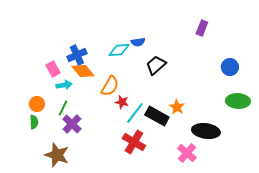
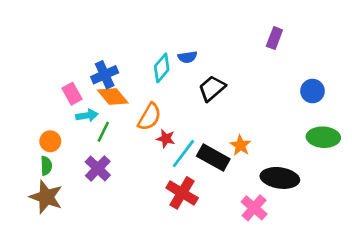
cyan diamond: (119, 50) -> (162, 68), turned -45
green line: (63, 108) -> (103, 132), moved
brown star: (57, 155) -> (46, 197), moved

